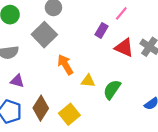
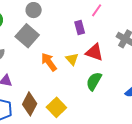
purple rectangle: (102, 30) -> (80, 27), turned -40
red triangle: (124, 48) -> (94, 52), moved
yellow triangle: (88, 81) -> (72, 59), moved, turned 48

